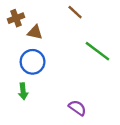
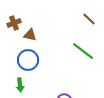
brown line: (75, 12) -> (89, 19), moved

